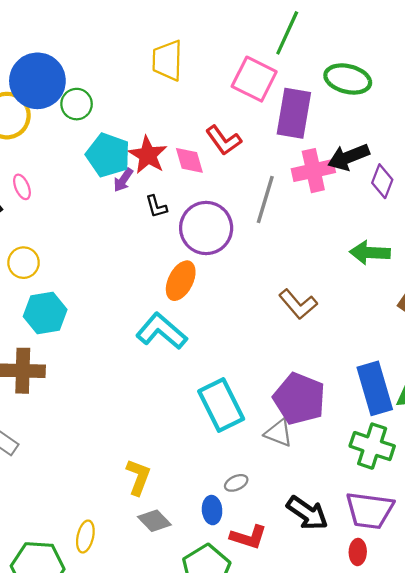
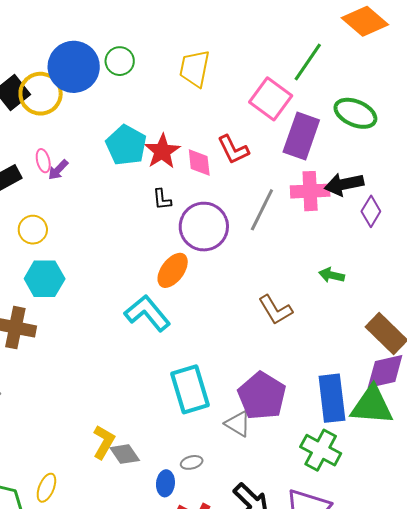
green circle: (77, 104) -> (120, 61), moved
purple arrow: (123, 180) -> (58, 170), moved
green arrow: (370, 253) -> (332, 275), moved, size x0.7
gray diamond: (154, 521) -> (125, 454), moved

